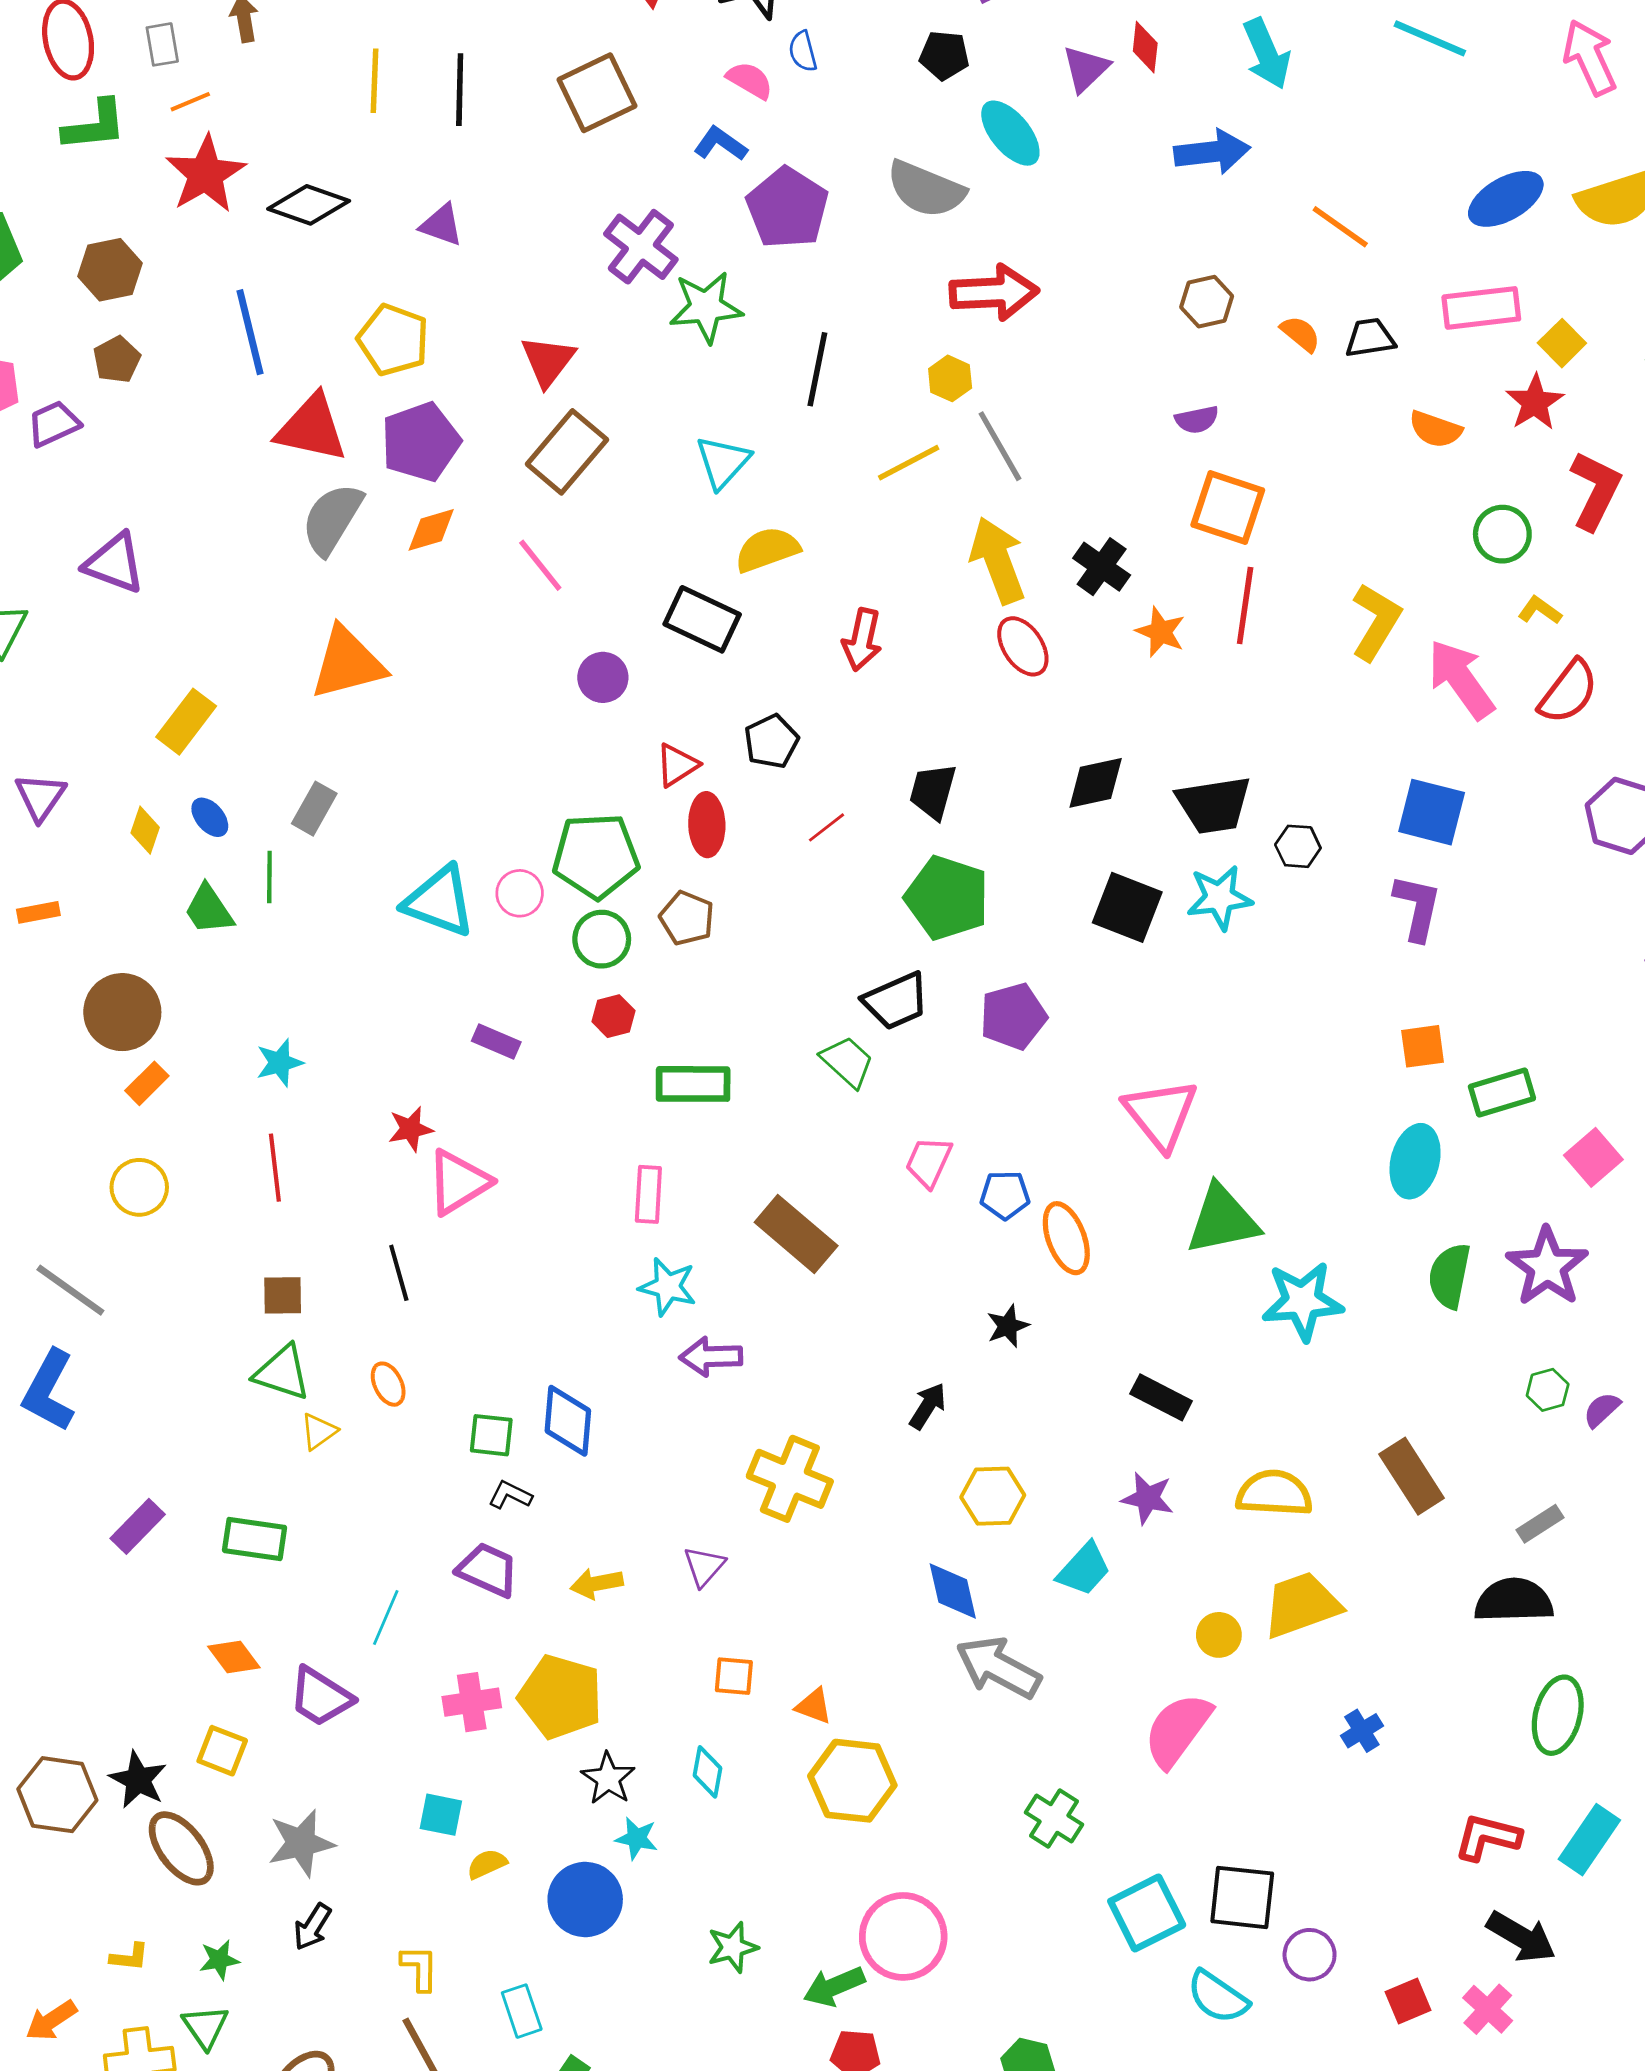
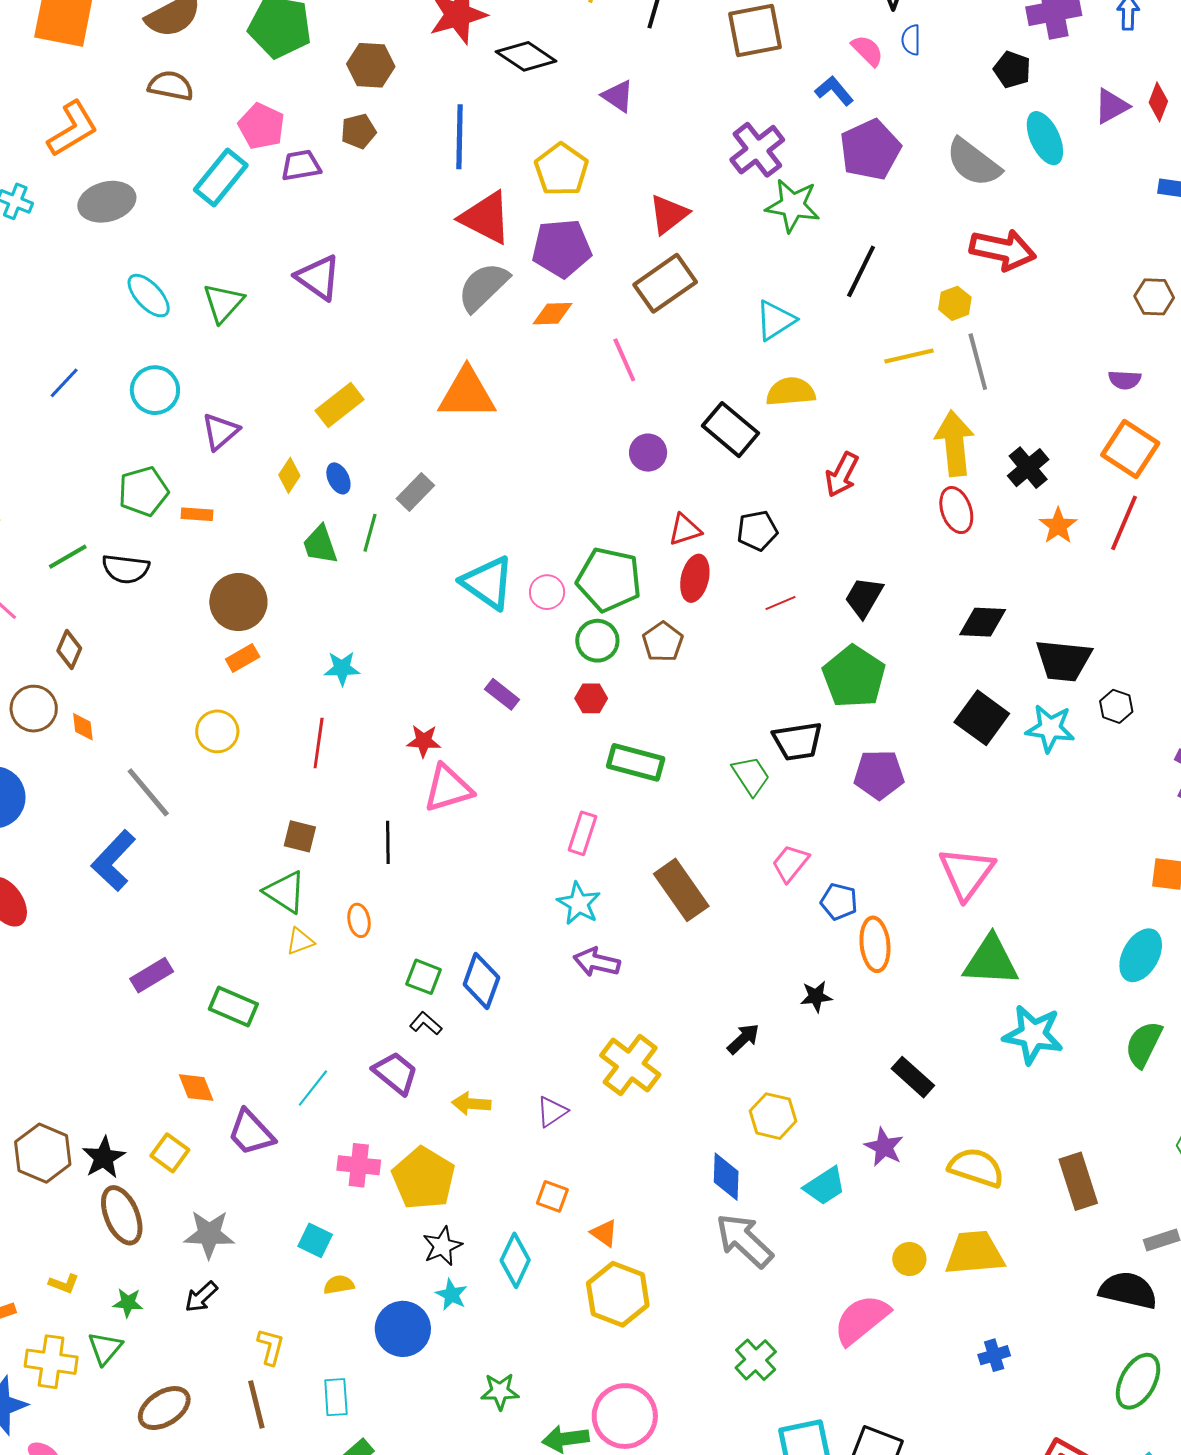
cyan diamond: (707, 1772) -> (515, 1260), size x1.4

